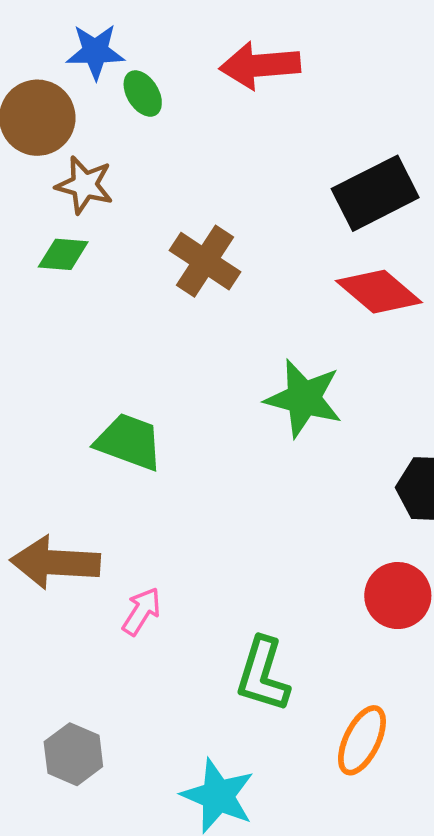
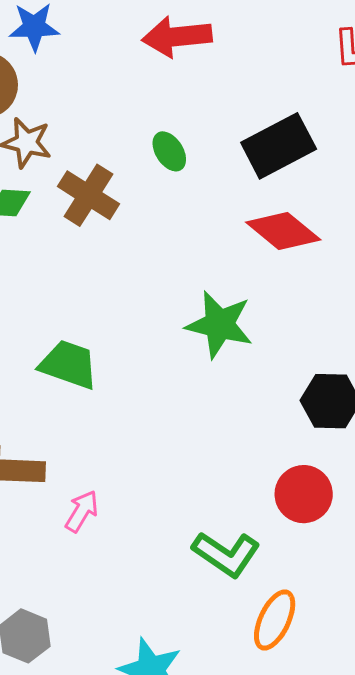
green ellipse: (143, 94) -> (169, 151), moved
brown cross: (205, 261) -> (88, 195), moved
green L-shape: (263, 675) -> (226, 554), moved, turned -72

